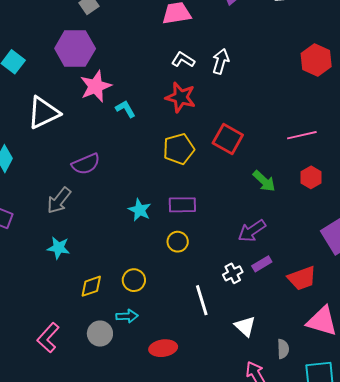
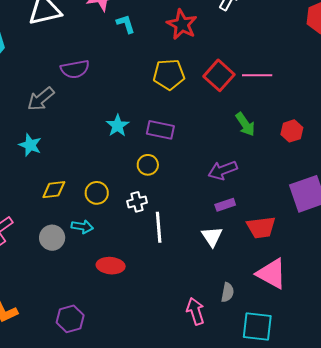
pink line: (302, 135) -> (257, 75), moved
white cross: (233, 273) -> (137, 202), moved
white triangle: (245, 326) -> (212, 237), moved

